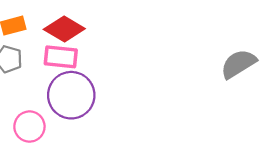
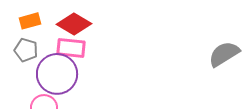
purple circle: (71, 95) -> (57, 74), moved

